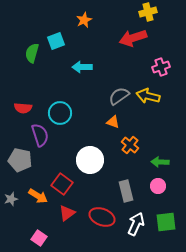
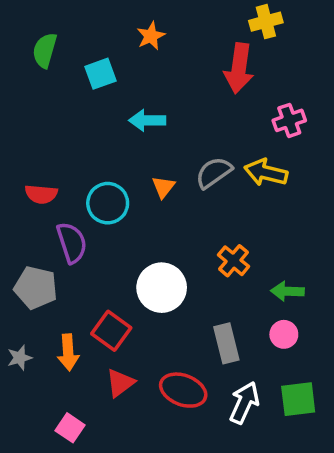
red arrow: (133, 38) -> (239, 68), turned -64
green semicircle: (32, 53) -> (45, 50), moved
orange triangle: (113, 122) -> (163, 187), moved, turned 48
orange arrow: (38, 196) -> (68, 352), turned 54

